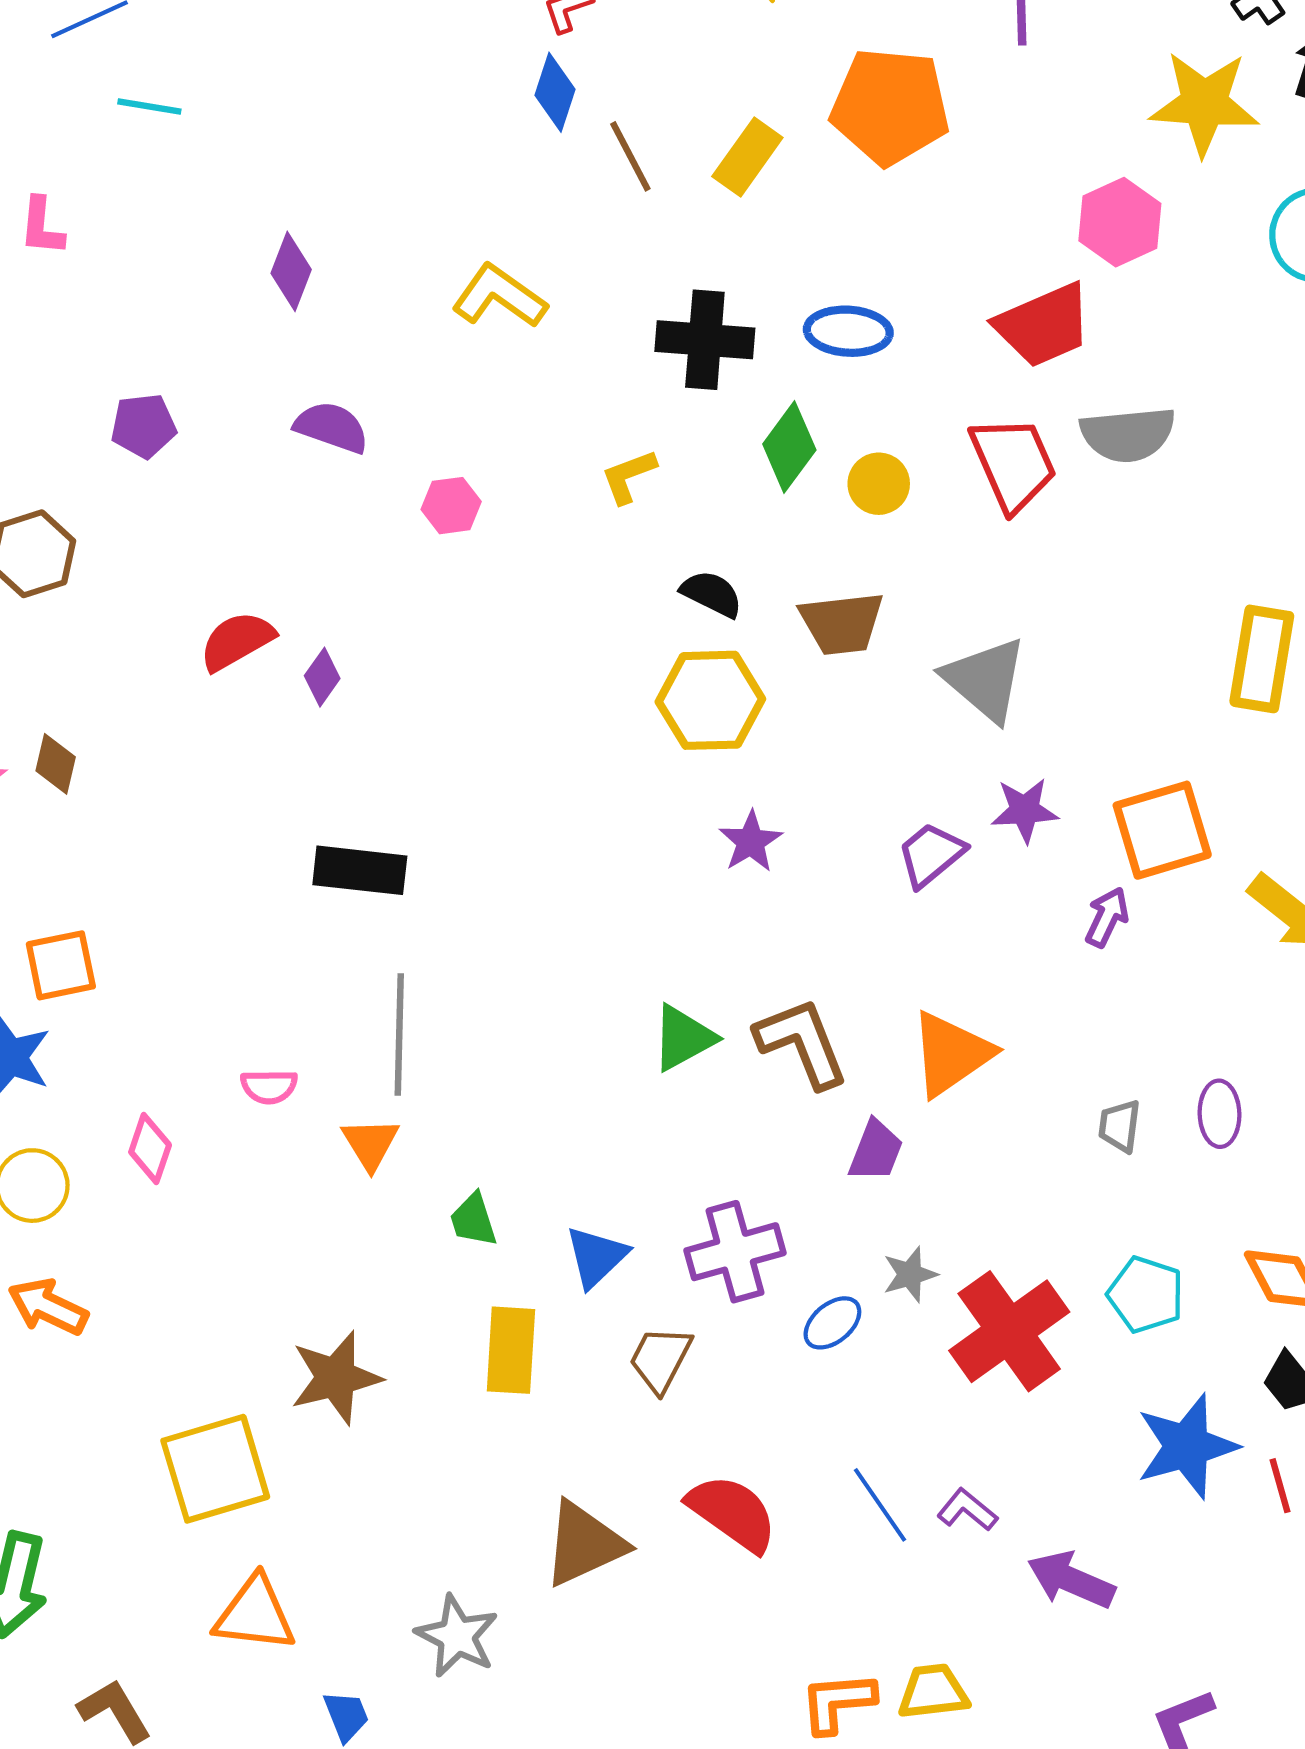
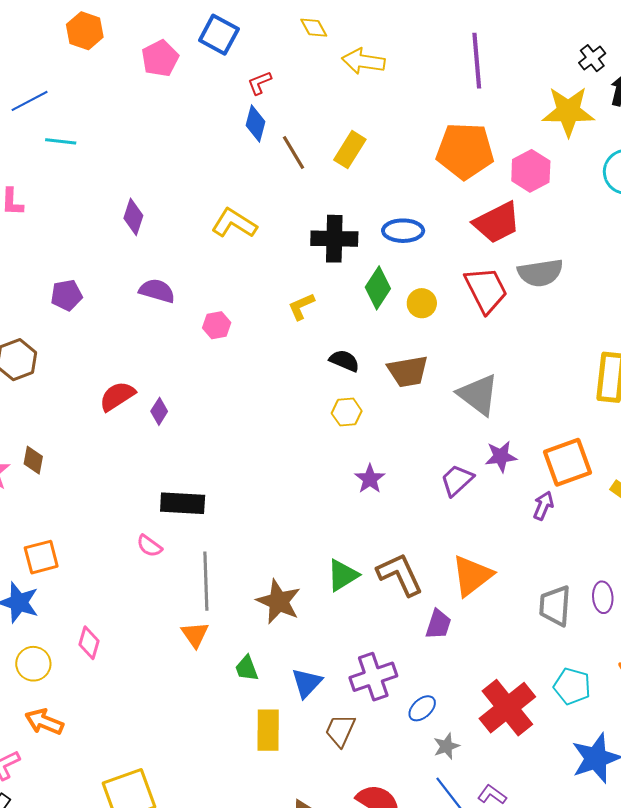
orange pentagon: (890, 106) -> (465, 151), moved
yellow hexagon: (710, 700) -> (347, 412), size x0.6
pink semicircle: (269, 1087) -> (149, 546), moved, turned 40
gray trapezoid: (1120, 1126) -> (555, 606), size x1.6
gray star: (910, 1274) -> (446, 746), moved
brown star: (336, 1378) -> (279, 602), moved, turned -30

